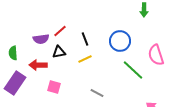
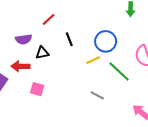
red line: (60, 31) -> (48, 20), moved
yellow line: (85, 59) -> (93, 60), moved
gray line: (97, 93) -> (97, 95), moved

